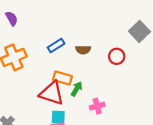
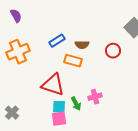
orange rectangle: (63, 78) -> (73, 61), moved
green arrow: (77, 89) -> (76, 104), moved, turned 120

